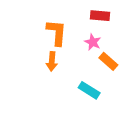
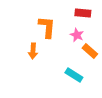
orange arrow: (52, 61) -> (33, 51), moved

